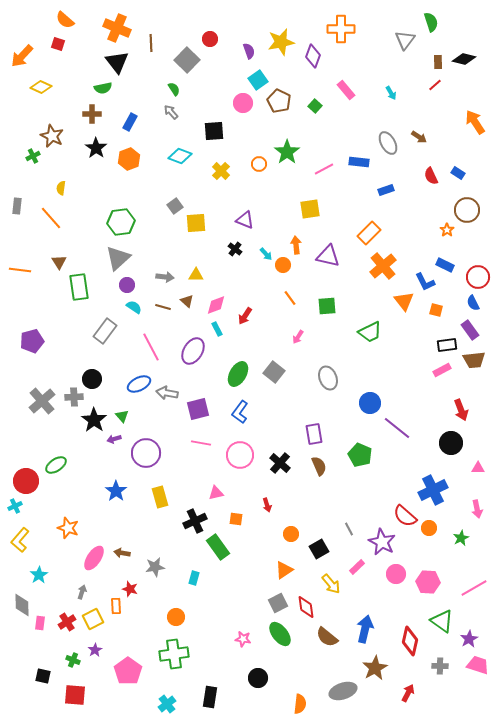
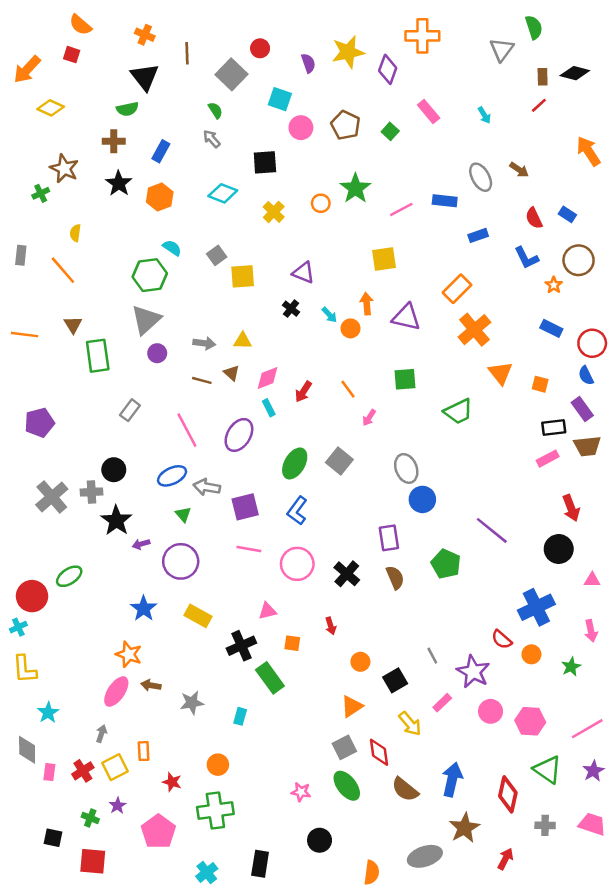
orange cross: (117, 28) -> (145, 35), size x0.6
cyan square: (258, 80) -> (280, 99), moved, turned -36
blue L-shape: (425, 282) -> (526, 258), moved
orange line: (290, 298) -> (348, 389), moved
cyan semicircle: (134, 307) -> (172, 248), moved
gray rectangle: (105, 331) -> (130, 410), size x0.7
blue circle: (370, 403) -> (422, 499), moved
green triangle: (122, 416) -> (183, 514), moved
yellow rectangle: (160, 497) -> (198, 616), turned -45
red semicircle: (405, 516) -> (502, 639), size x0.7
orange star: (68, 528) -> (129, 654), moved
yellow L-shape: (20, 540) -> (25, 669), turned -45
red star: (130, 589) -> (172, 782), moved
purple star: (469, 639) -> (593, 771), moved

